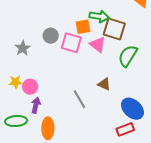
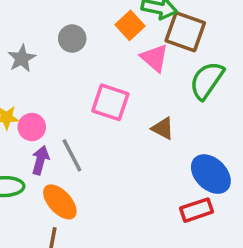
orange square: (83, 27) -> (130, 25), turned -35
pink square: (71, 43) -> (110, 102), moved
gray line: (79, 99) -> (72, 155), moved
orange ellipse: (48, 128) -> (60, 202), turned -45

